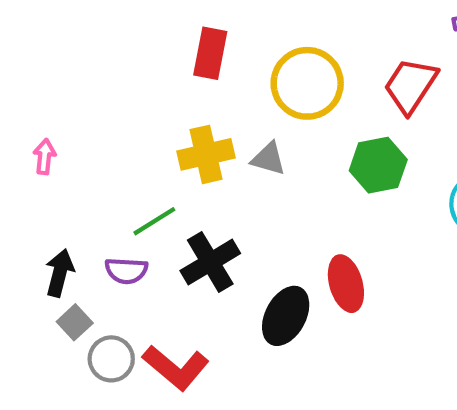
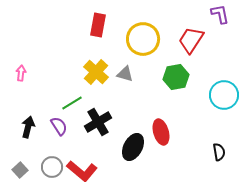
yellow cross: (206, 154) -> (96, 72), turned -35
purple semicircle: (126, 271) -> (59, 126), turned -126
gray square: (75, 322) -> (20, 170), moved

